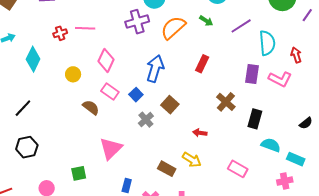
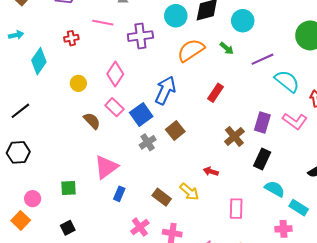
purple cross: (137, 22) -> (140, 36), moved
pink line: (85, 28) -> (103, 23), moved
cyan semicircle: (267, 43) -> (287, 81), turned -55
purple rectangle: (252, 74) -> (262, 123), moved
blue square: (136, 95) -> (141, 115), size x1.5
red arrow: (200, 133) -> (211, 171), moved
pink rectangle: (238, 169) -> (236, 209), turned 54
blue rectangle: (127, 185) -> (119, 194), moved

